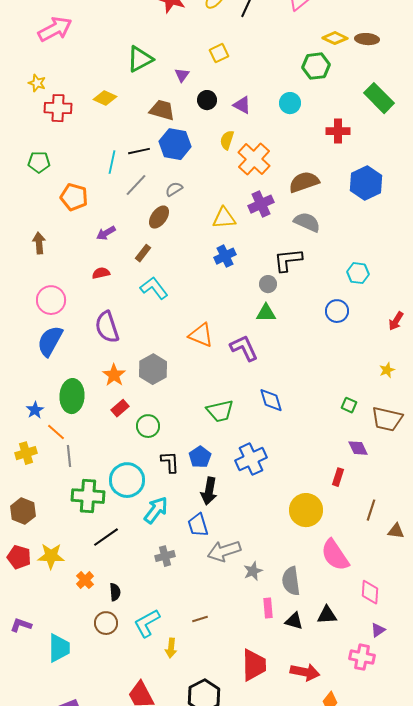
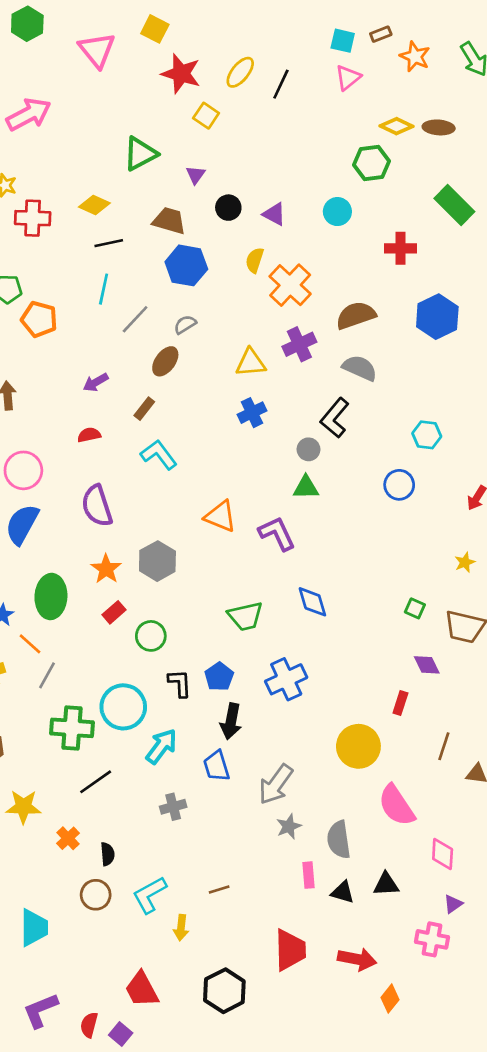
yellow square: (219, 53) -> (206, 116), moved, turned -30
black line: (139, 151) -> (109, 243), moved
orange pentagon: (74, 197) -> (39, 319), moved
black L-shape: (288, 260) -> (335, 418), turned -44
gray line: (69, 456) -> (47, 675), turned 35
gray arrow: (224, 551) -> (276, 784), moved, turned -36

